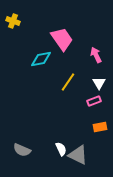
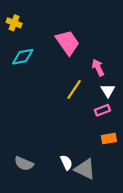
pink arrow: (96, 55) -> (98, 68), moved
cyan diamond: (41, 59) -> (23, 57), moved

